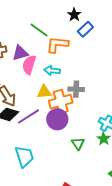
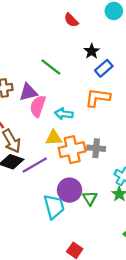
orange L-shape: (57, 44) -> (98, 98), moved
gray cross: (76, 89) -> (96, 148), moved
purple circle: (57, 119) -> (70, 190), moved
cyan trapezoid: (24, 157) -> (54, 207), moved

